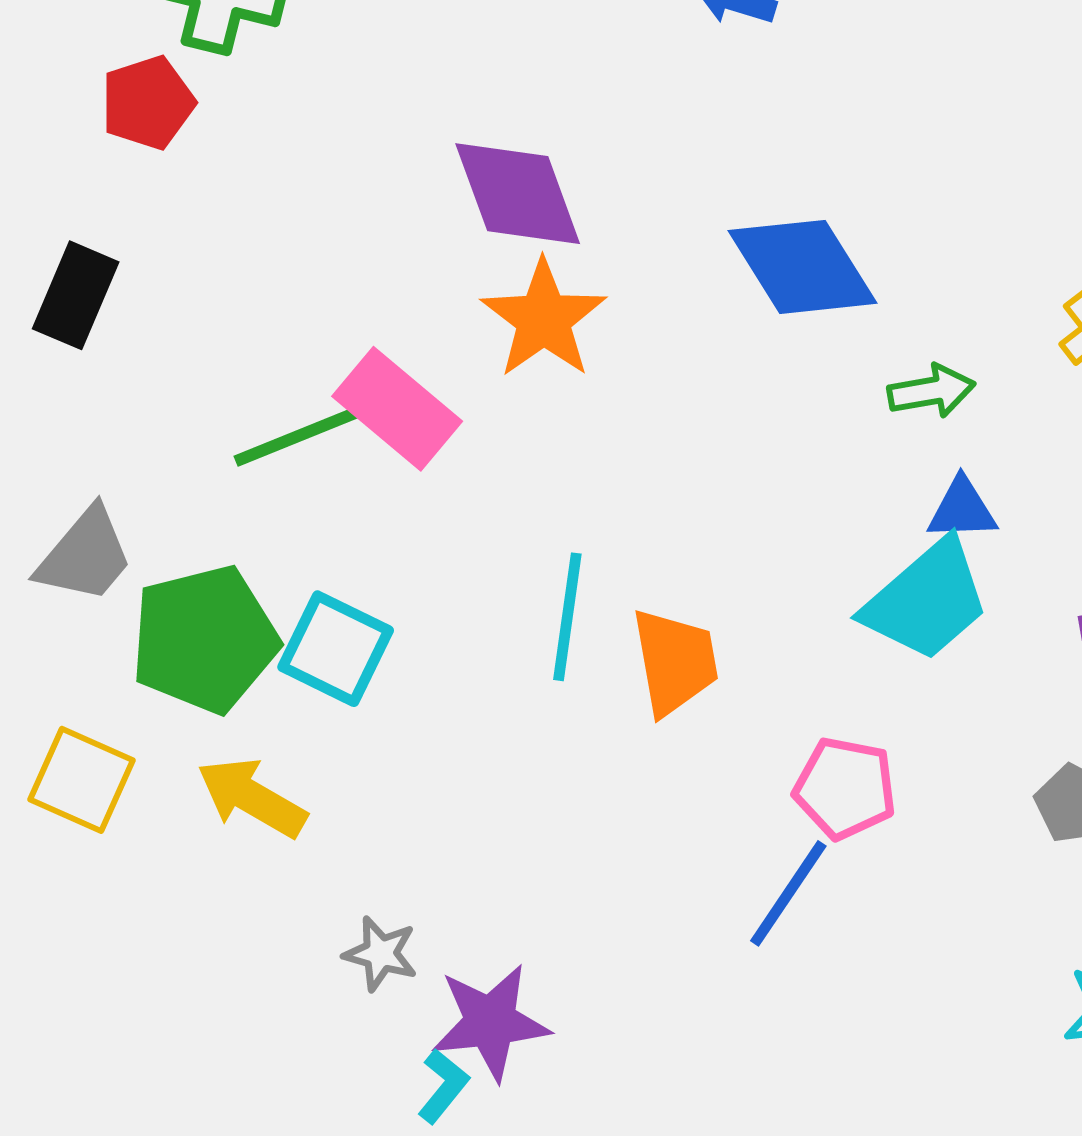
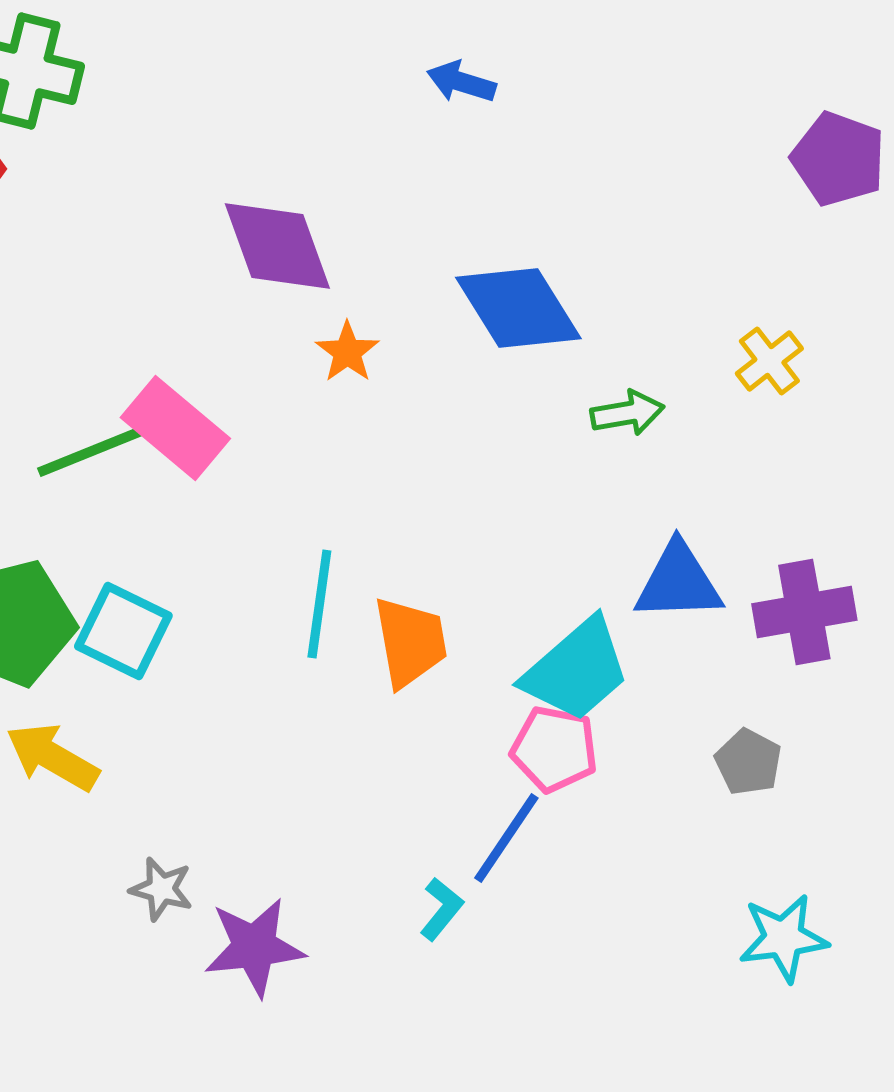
orange star: (544, 319) -> (347, 352), moved, size x0.6
blue triangle: (962, 509) -> (678, 582), moved, size x1.5
cyan trapezoid: (927, 600) -> (576, 670), moved
cyan L-shape: (443, 1086) -> (441, 909), moved

